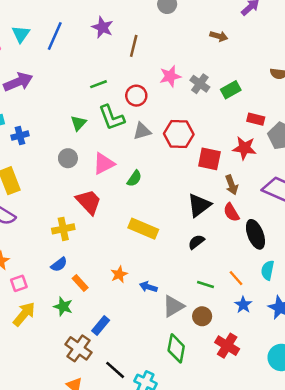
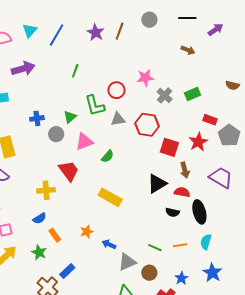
brown line: (134, 46) -> (120, 31), moved
green line: (99, 84) -> (75, 71), moved, turned -56
gray cross: (200, 84) -> (165, 95), moved
green triangle: (78, 123) -> (70, 117), moved
blue cross: (20, 136) -> (37, 118), moved
red star: (244, 148) -> (198, 142), turned 30
red semicircle: (231, 212) -> (182, 192), turned 126
black semicircle: (196, 242) -> (172, 212), moved, turned -136
orange line: (236, 278) -> (180, 245), turned -64
blue star: (243, 305) -> (181, 278), moved

